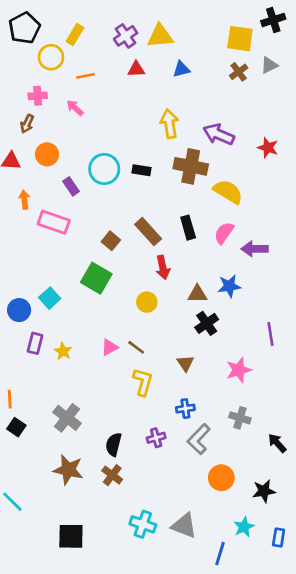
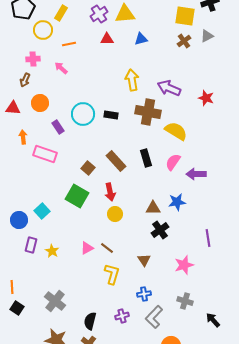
red arrow: (163, 267) -> (110, 192), moved

